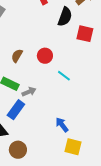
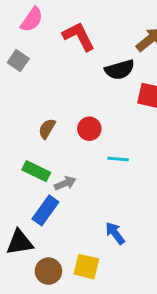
black semicircle: (65, 17) -> (120, 70), turned 54
cyan line: (64, 76) -> (118, 159), turned -32
yellow square: (73, 147) -> (86, 267), moved

